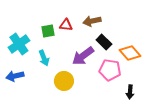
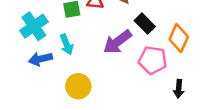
orange diamond: (130, 53) -> (179, 38), turned 65
blue arrow: (15, 76) -> (40, 59), moved
yellow circle: (64, 81) -> (78, 86), moved

